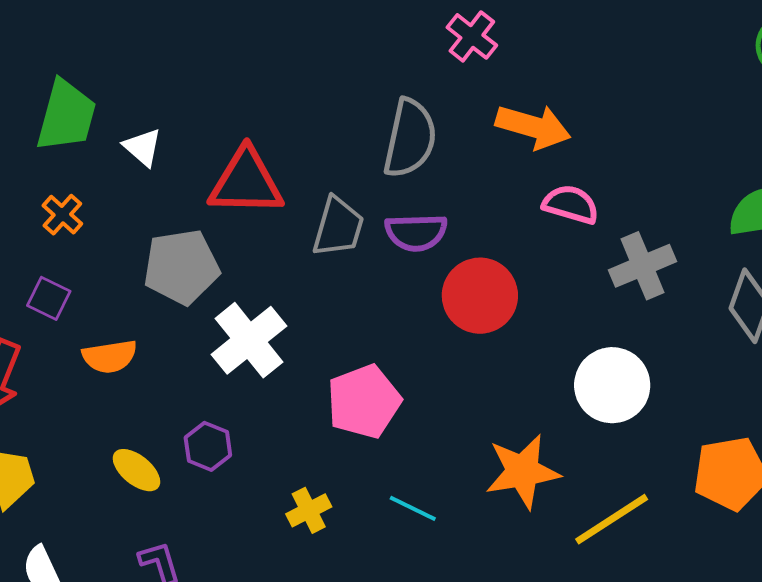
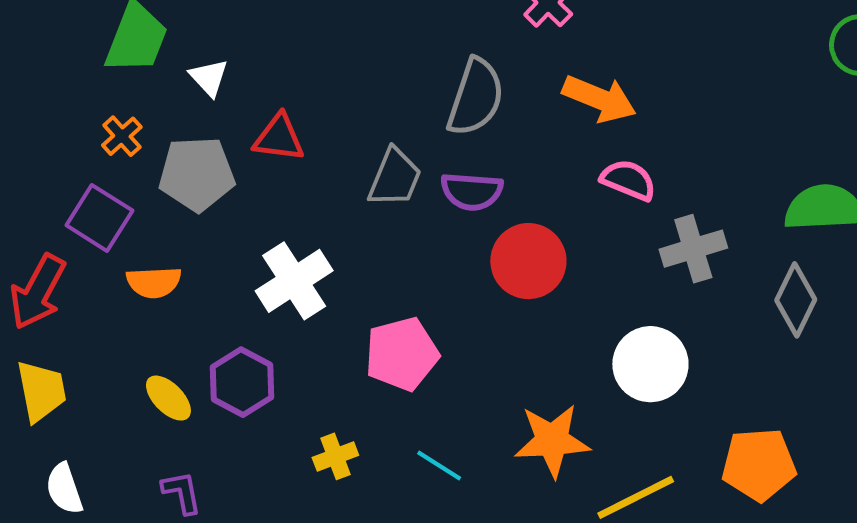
red triangle: (246, 182) -> (279, 138), moved, size x0.7
gray pentagon: (181, 267) -> (197, 174), moved
purple square: (49, 298) -> (99, 218), size x1.5
purple hexagon: (208, 446) -> (242, 382), size x1.4

